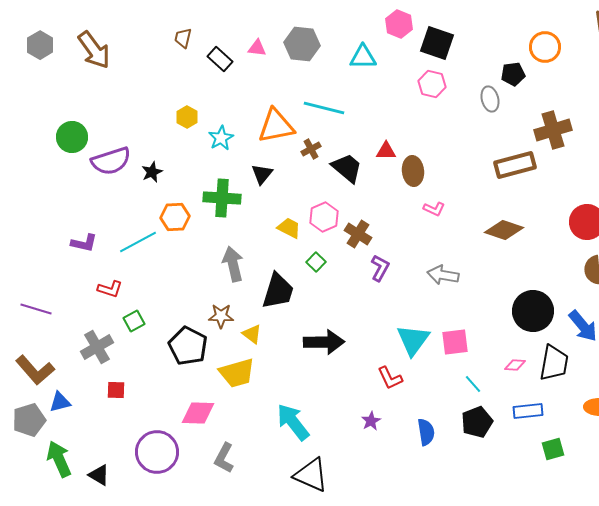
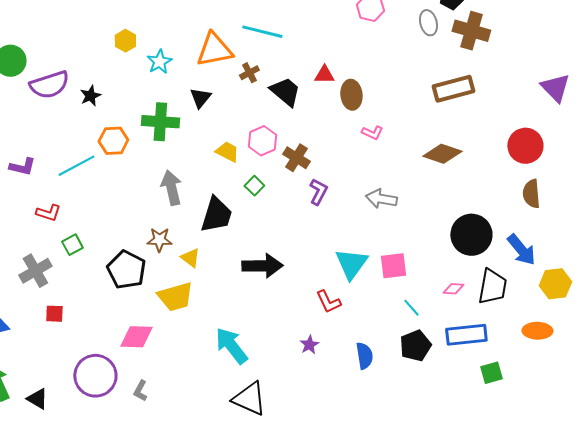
brown cross: (553, 130) -> (471, 31), moved, turned 33
blue rectangle: (528, 411) -> (466, 335), size x1.4
gray L-shape: (224, 458) -> (140, 391), moved, size x0.7

